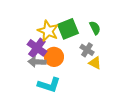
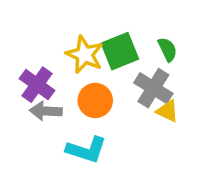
purple cross: (37, 48) -> (37, 85), moved
gray cross: (87, 50) -> (153, 88), size x1.5
gray arrow: (37, 62) -> (46, 111), moved

